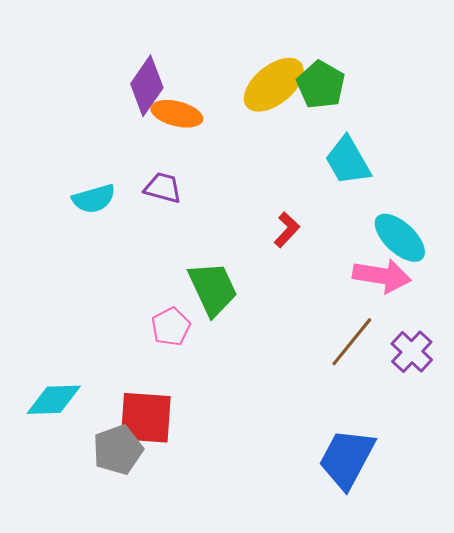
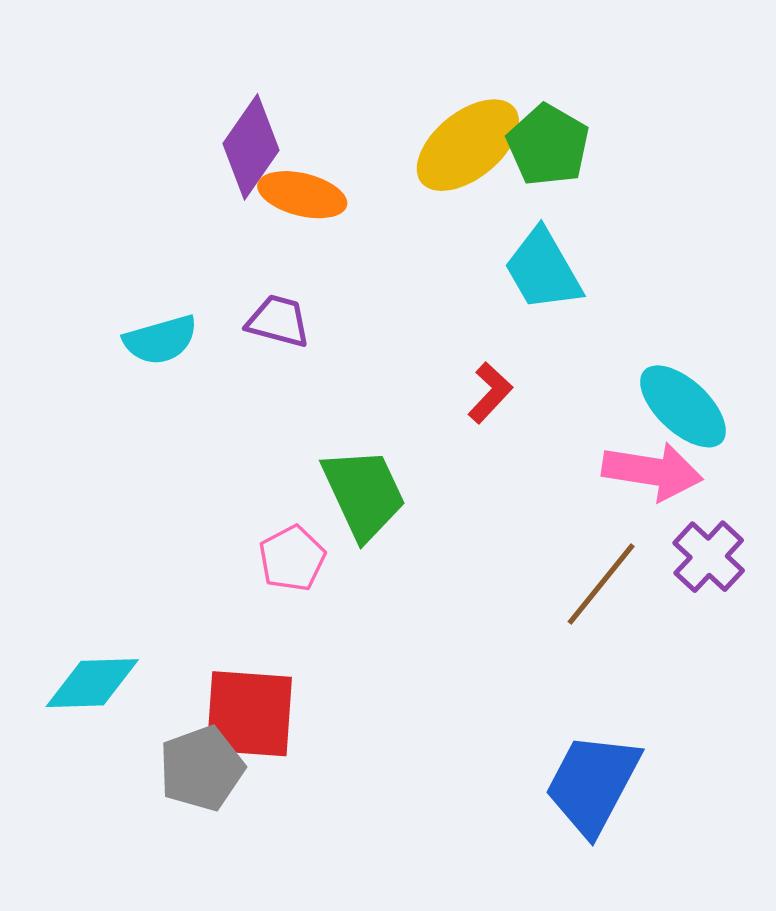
cyan trapezoid: (348, 161) -> (543, 270), moved
purple cross: (412, 352) -> (709, 557), moved

